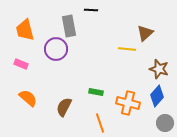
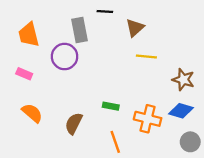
brown triangle: (145, 33) -> (135, 28), moved
blue diamond: (157, 96) -> (181, 111), turned 65

